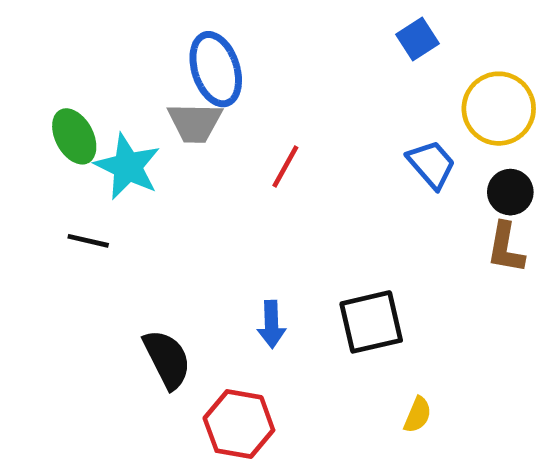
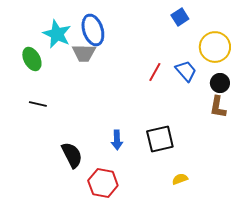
cyan star: (128, 167) -> (57, 34), moved
red line: (285, 167) -> (155, 72), moved
yellow semicircle: (418, 415) -> (180, 179), turned -133

